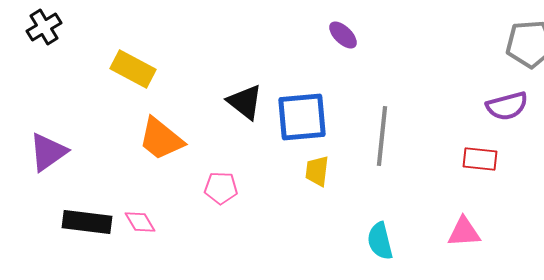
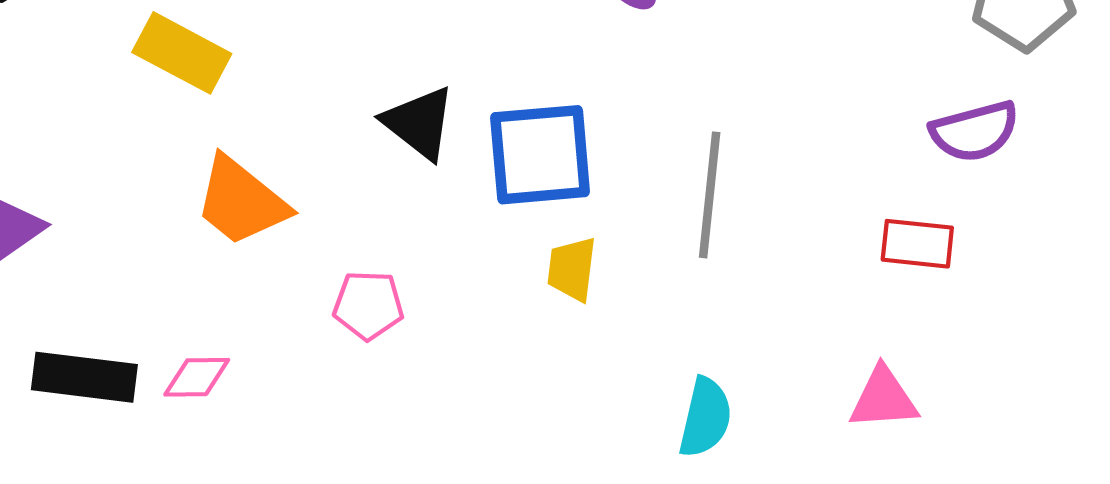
pink diamond: (140, 222) -> (197, 377), turned -60
cyan semicircle: (380, 241) -> (705, 418), turned -153

